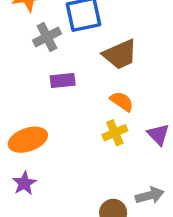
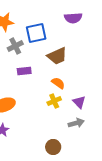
gray arrow: (150, 195) -> (76, 123), moved

